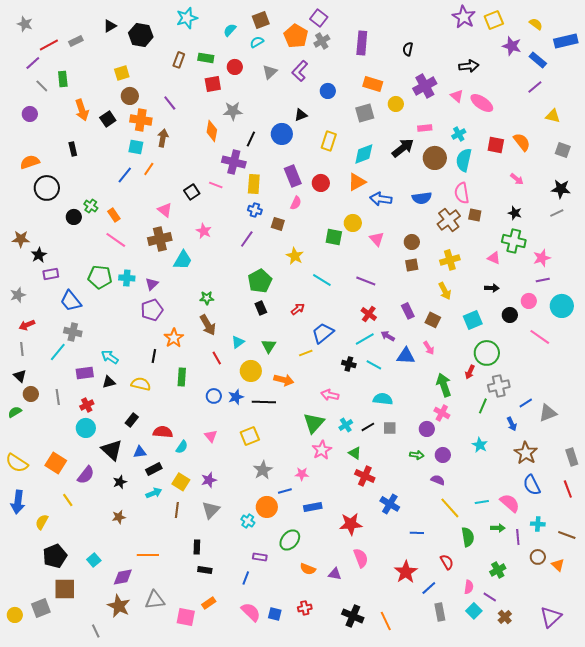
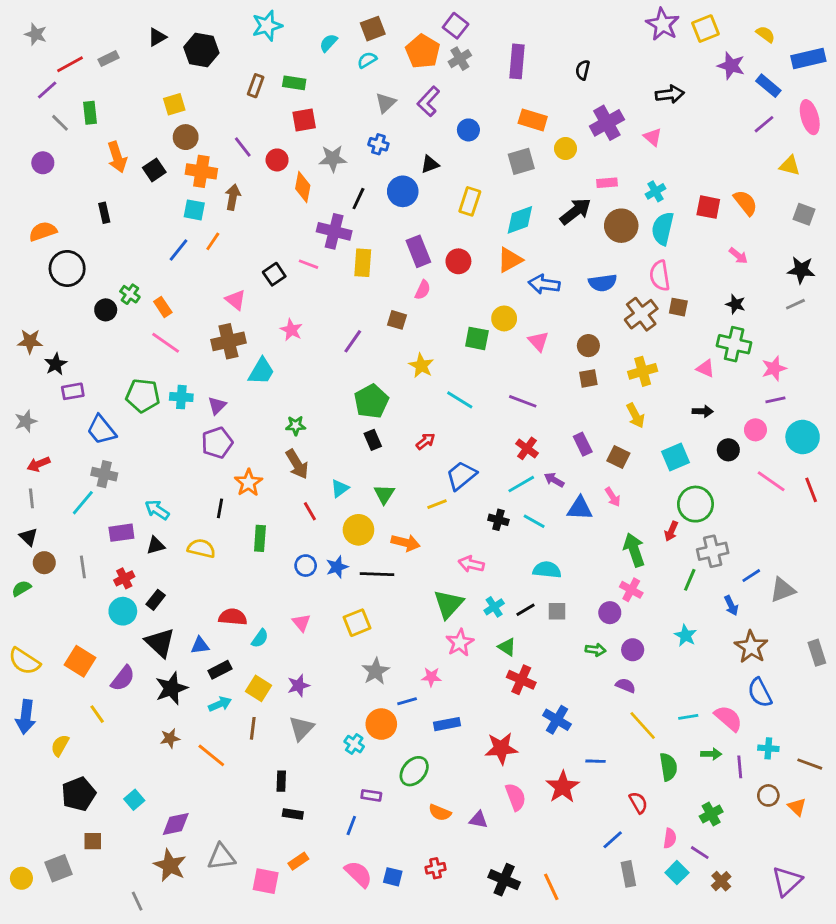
red circle: (235, 67) -> (277, 160), moved
pink ellipse: (482, 103) -> (810, 117), moved, turned 40
blue cross: (255, 210) -> (378, 144), moved
black rectangle: (132, 420) -> (156, 600), moved
black star: (120, 482) -> (171, 688), size x1.6
red line: (568, 489) -> (811, 490), moved
orange line: (148, 555) -> (211, 755), moved, turned 40
red star: (406, 572) -> (563, 787), moved
brown square: (65, 589) -> (93, 841), size x0.6

